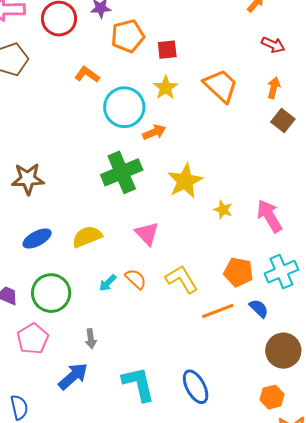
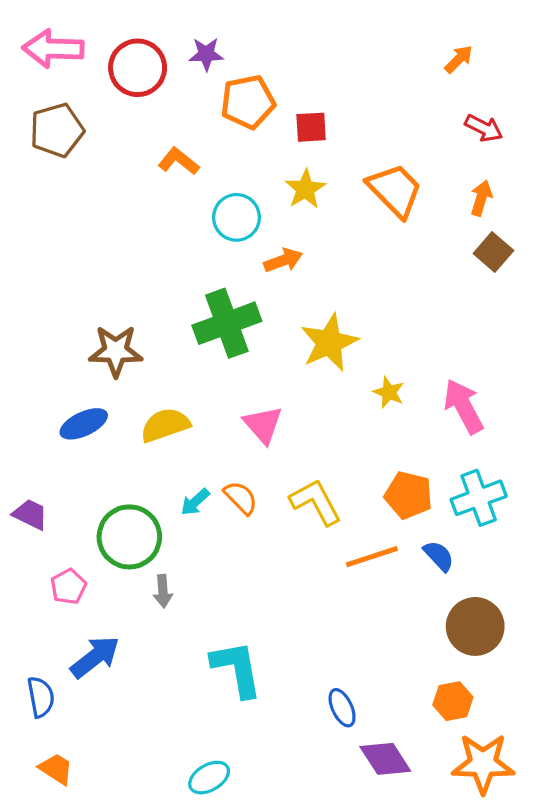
cyan circle: (124, 107) -> (236, 217), size x0.7
brown star: (28, 179) -> (116, 351), moved
green circle: (51, 293) -> (129, 537), moved
pink pentagon: (33, 339) -> (68, 587), size x0.7
blue arrow: (73, 376) -> (95, 657), moved
blue ellipse: (196, 387) -> (342, 708), moved, size x0.7

